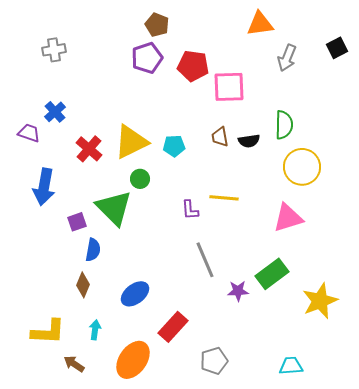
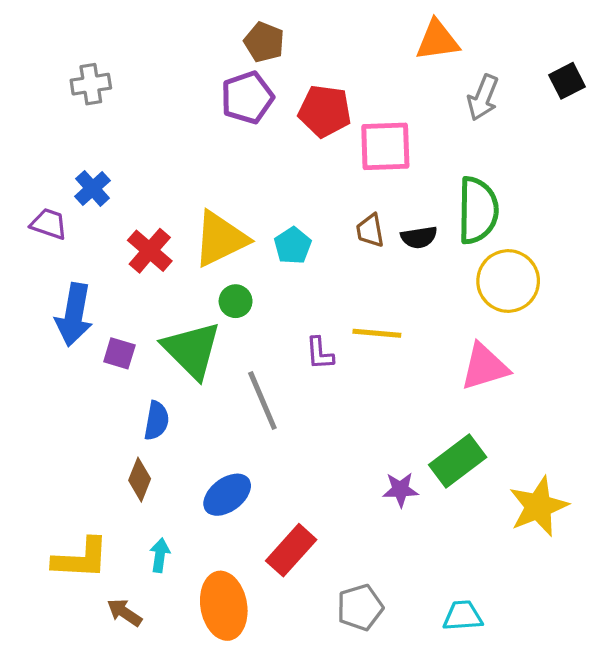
green semicircle: (284, 125) -> (478, 210), size x1.4
cyan pentagon: (174, 146) -> (293, 246), turned -30
purple square: (77, 222) -> (119, 353), moved, turned 36
gray line: (205, 260) -> (262, 400), moved
orange ellipse: (133, 360) -> (224, 606), turned -45
cyan trapezoid: (291, 366) -> (463, 616), moved

